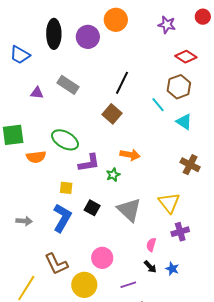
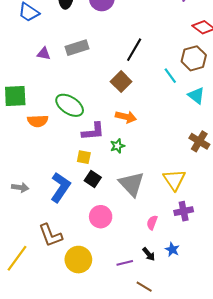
gray rectangle: (68, 85) -> (77, 48), turned -55
orange arrow: (130, 155) -> (126, 117), moved
yellow square: (66, 188) -> (84, 157), moved
pink circle: (102, 258) -> (101, 217), moved
black arrow: (150, 267) -> (149, 254), moved

